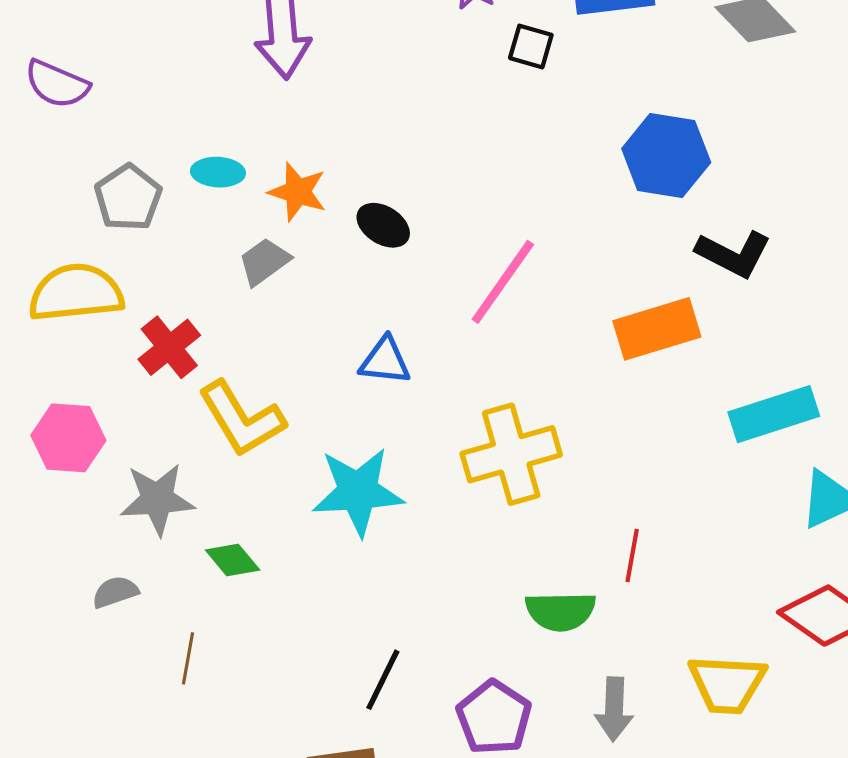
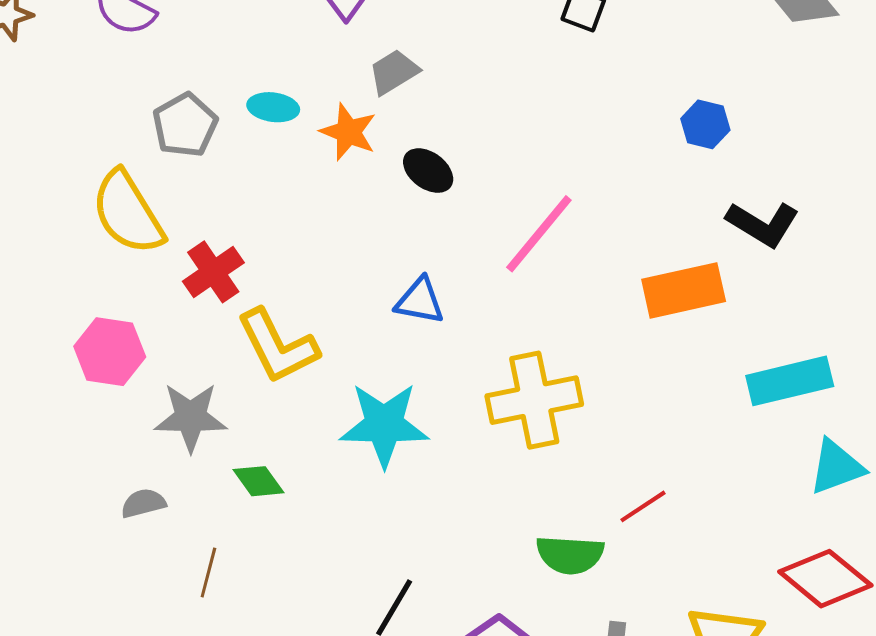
blue hexagon: (666, 155) -> (705, 124), size x0.6
gray trapezoid: (264, 262) -> (394, 72), moved
yellow semicircle: (76, 293) -> (128, 213), turned -120
red line: (632, 556) -> (643, 506), turned 42

